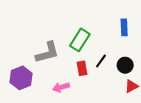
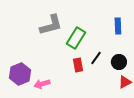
gray L-shape: (47, 53) -> (51, 25), moved
pink arrow: (61, 87) -> (42, 84), moved

